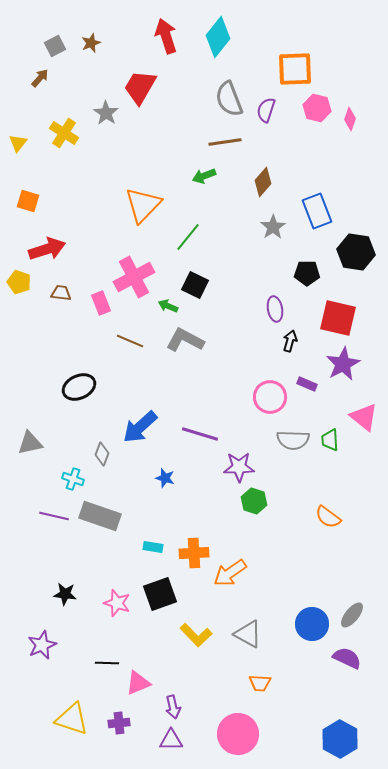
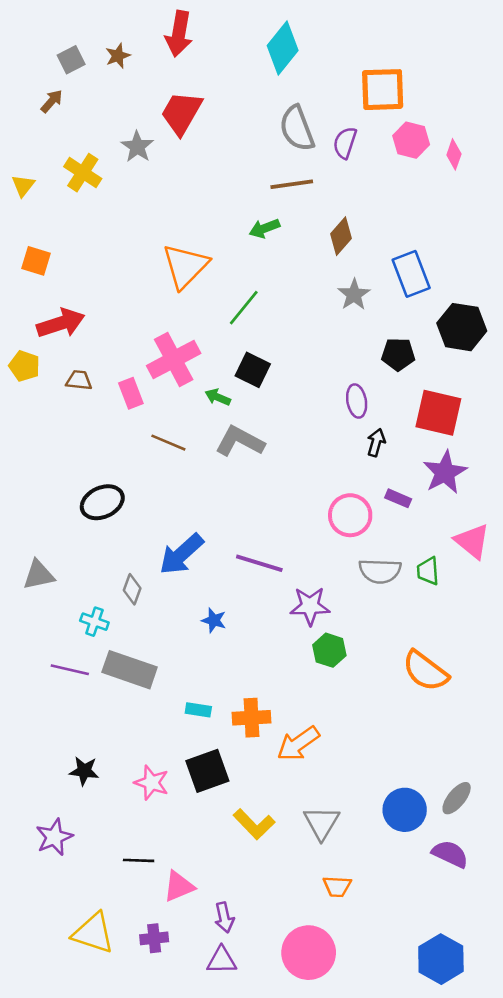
red arrow: (166, 36) -> (179, 34), moved, turned -152
orange semicircle: (328, 517) -> (425, 671), size x1.4
gray triangle: (248, 634) -> (322, 823), turned 32

